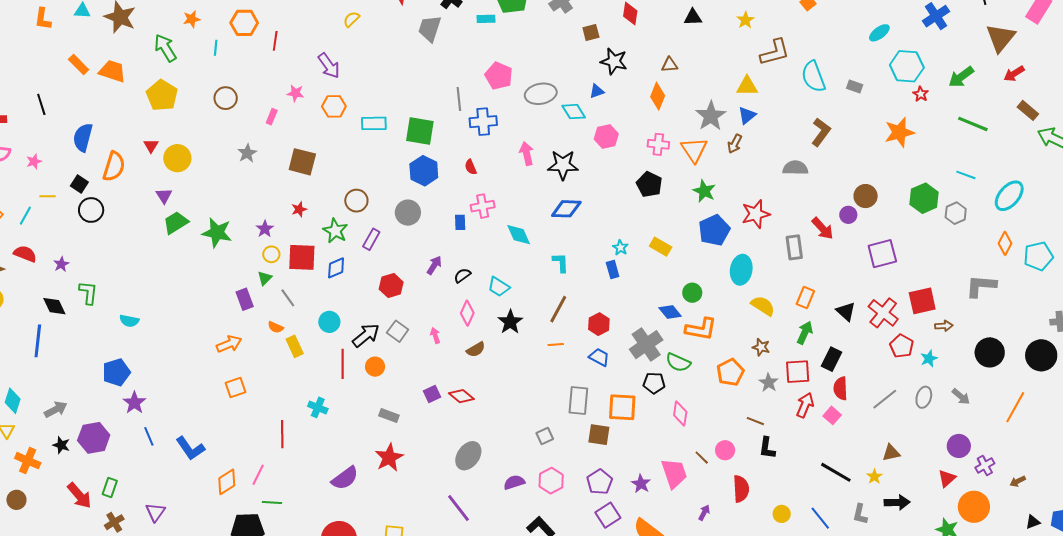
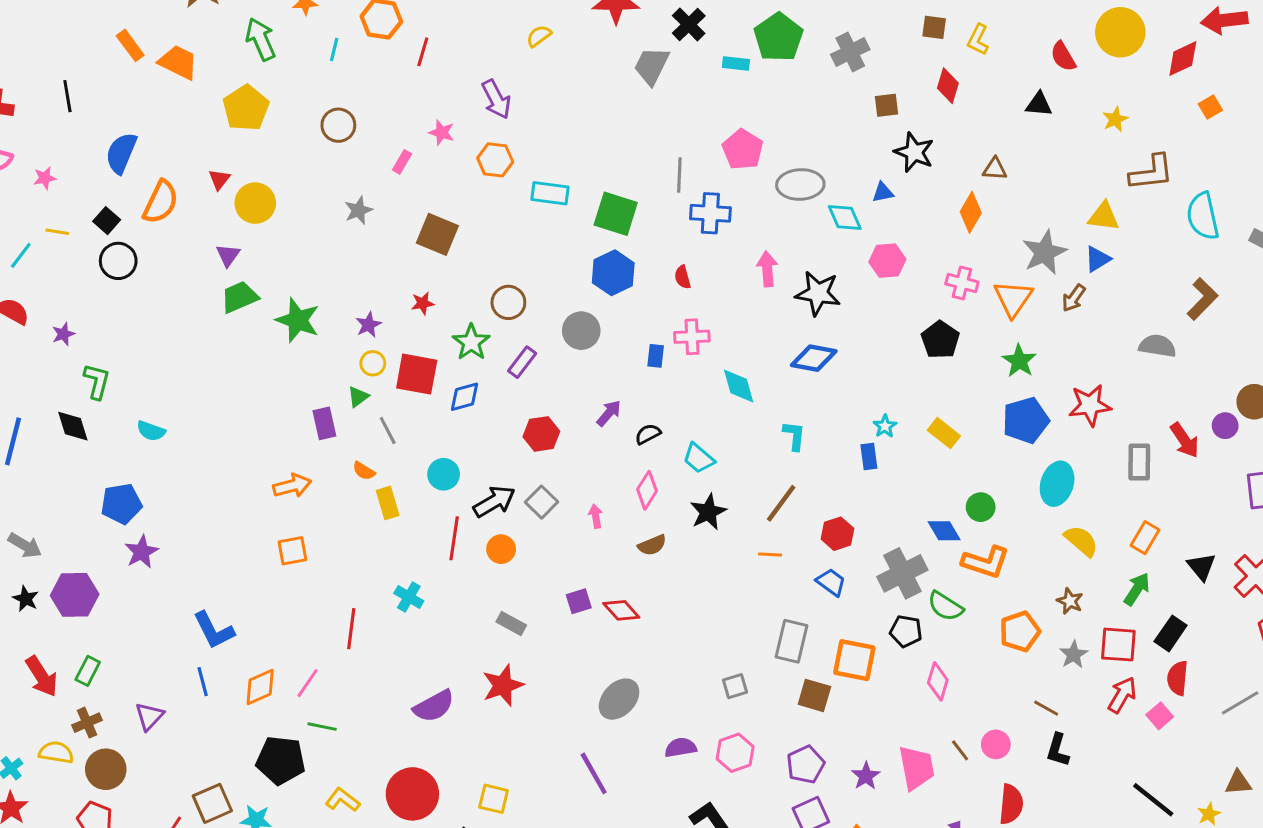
black diamond: (54, 306) -> (73, 426), moved
gray arrow: (56, 409) -> (25, 545), turned 50
blue line: (149, 436) -> (203, 682), moved

